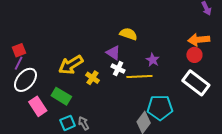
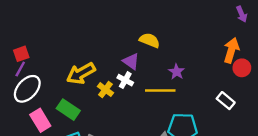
orange arrow: (199, 40) -> (231, 50), turned 110
red circle: (194, 55) -> (242, 68), moved
white cross: (118, 69) -> (125, 80), moved
white rectangle: (196, 83) -> (226, 101), size x0.6

